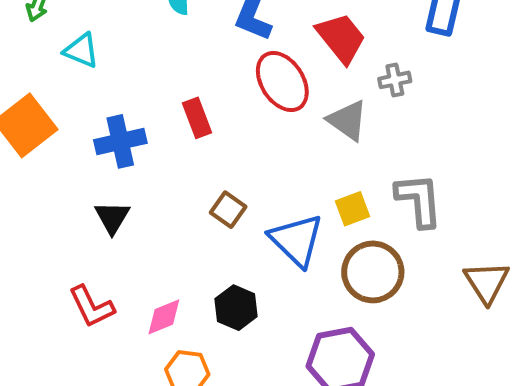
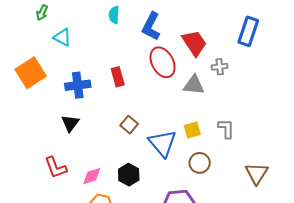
gray triangle: (348, 120) -> (194, 85), turned -35
gray L-shape: (419, 200) -> (226, 129), size x0.7
brown circle: (373, 272) -> (200, 163), size x0.7

